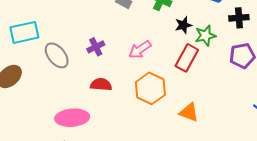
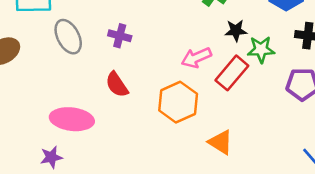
purple cross: (96, 47) -> (120, 36), turned 30
pink arrow: (140, 50) -> (196, 58), moved
red semicircle: (101, 84) -> (117, 85), turned -140

